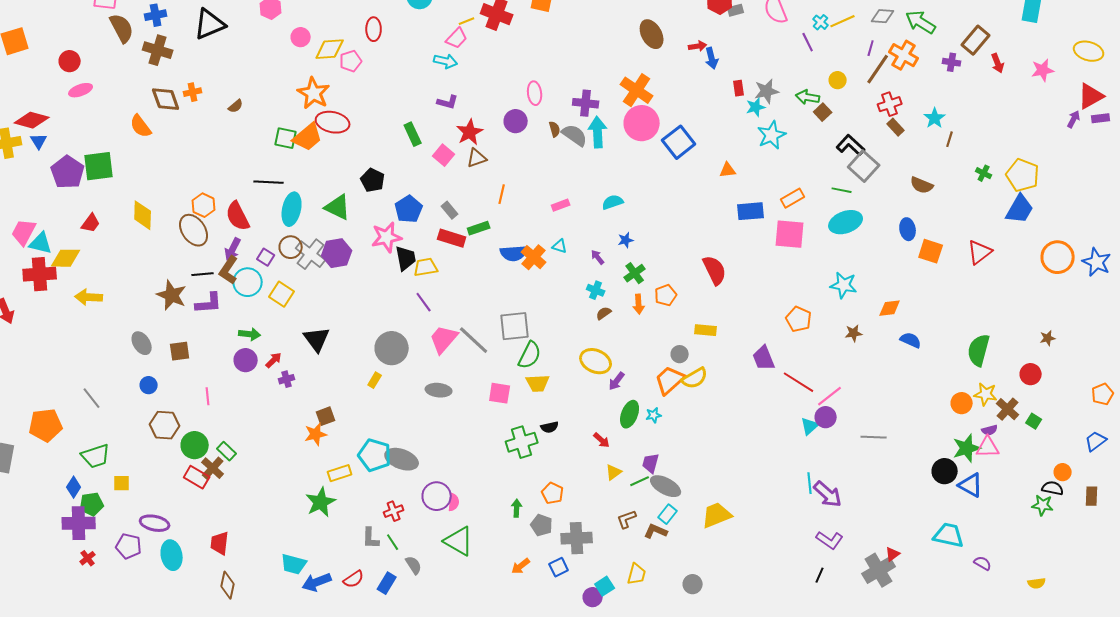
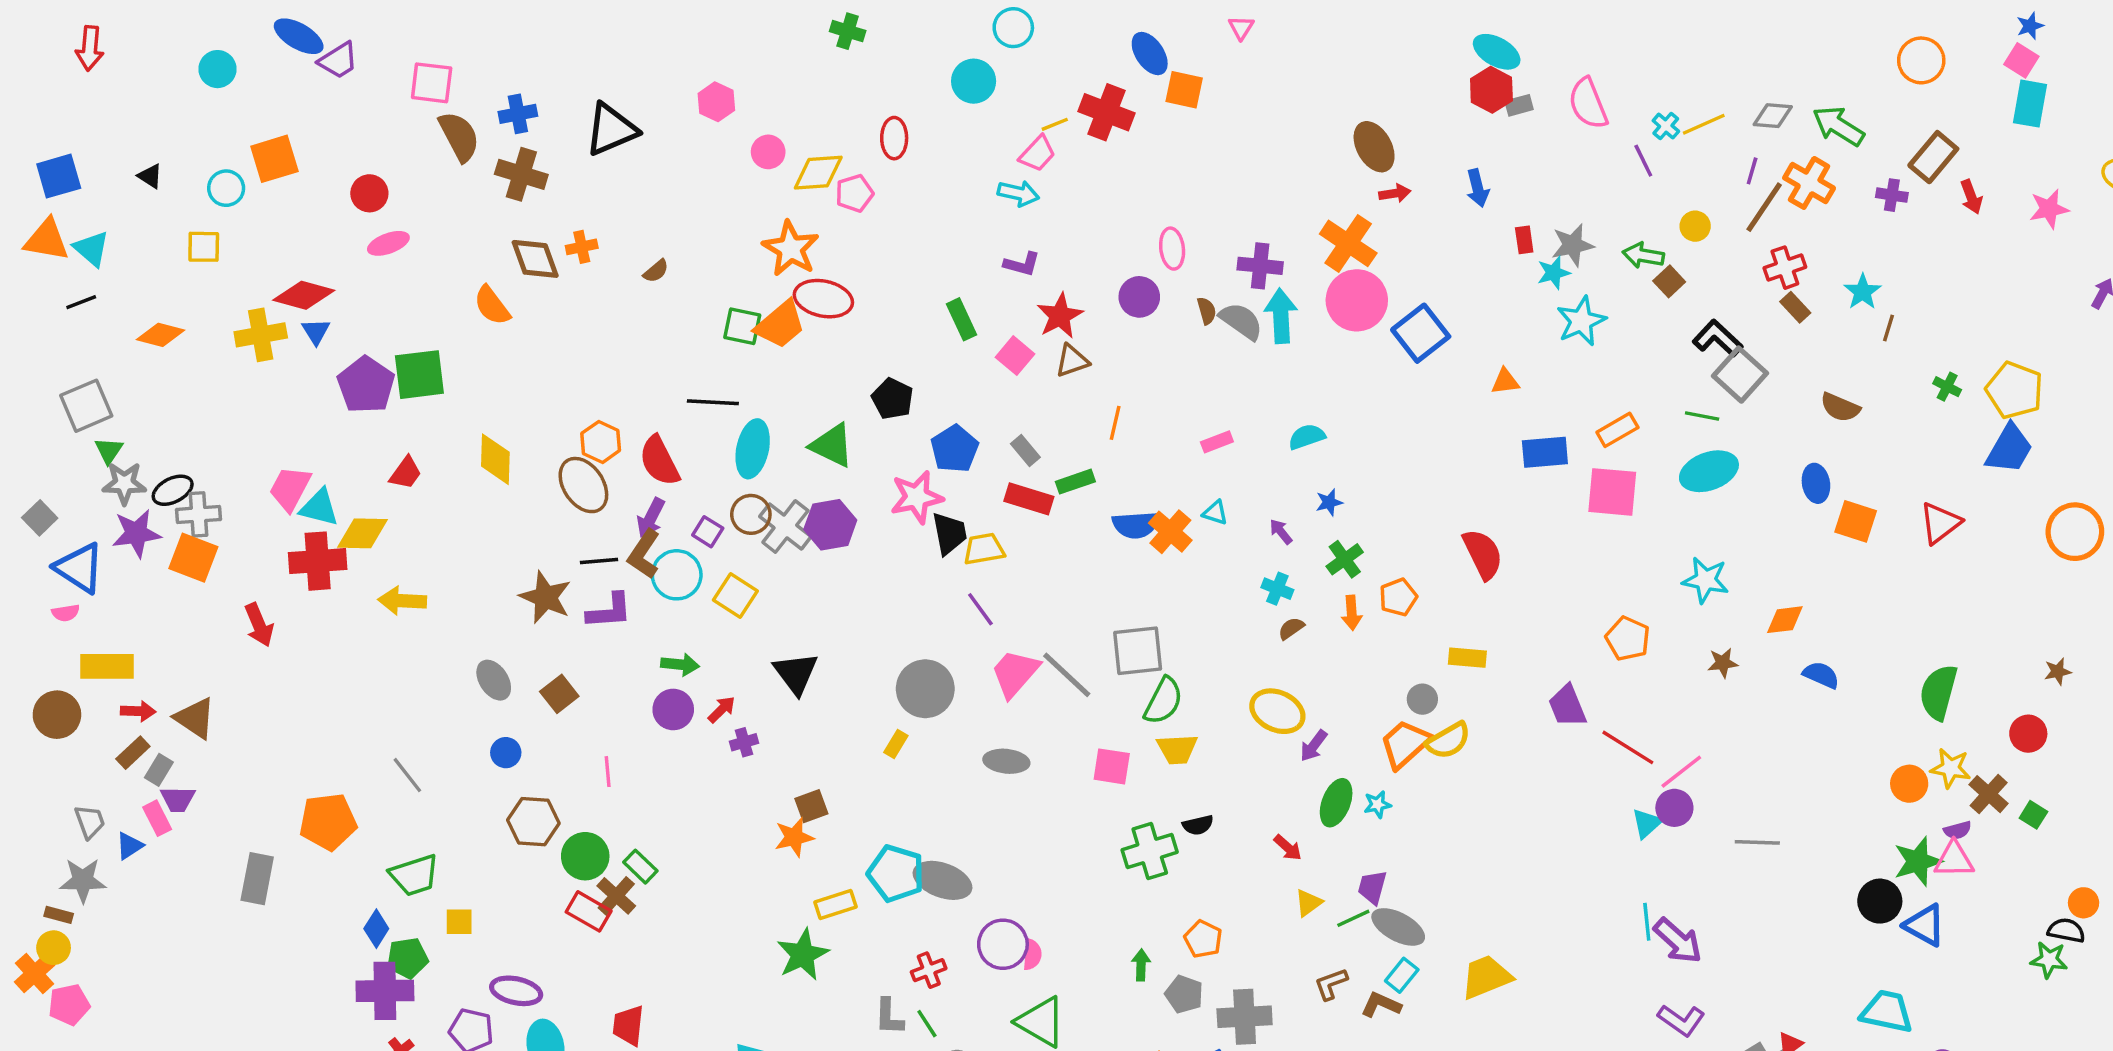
red arrow: (698, 46) -> (1395, 193), moved
brown square: (180, 351) -> (559, 694), turned -30

